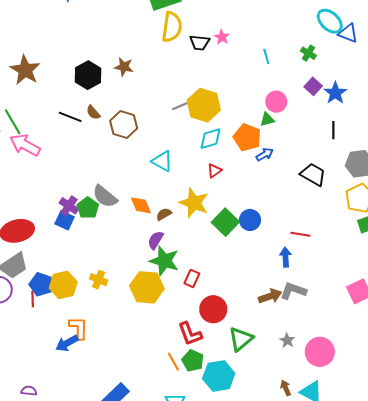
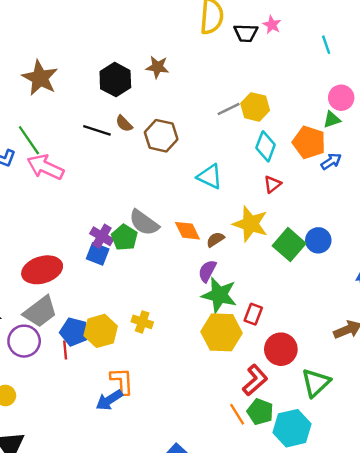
yellow hexagon: (204, 105) -> (255, 107), size x0.7
cyan diamond: (210, 139) -> (266, 146), turned -50
yellow hexagon: (147, 287) -> (221, 332), moved
red L-shape: (190, 334) -> (255, 380), turned -108

